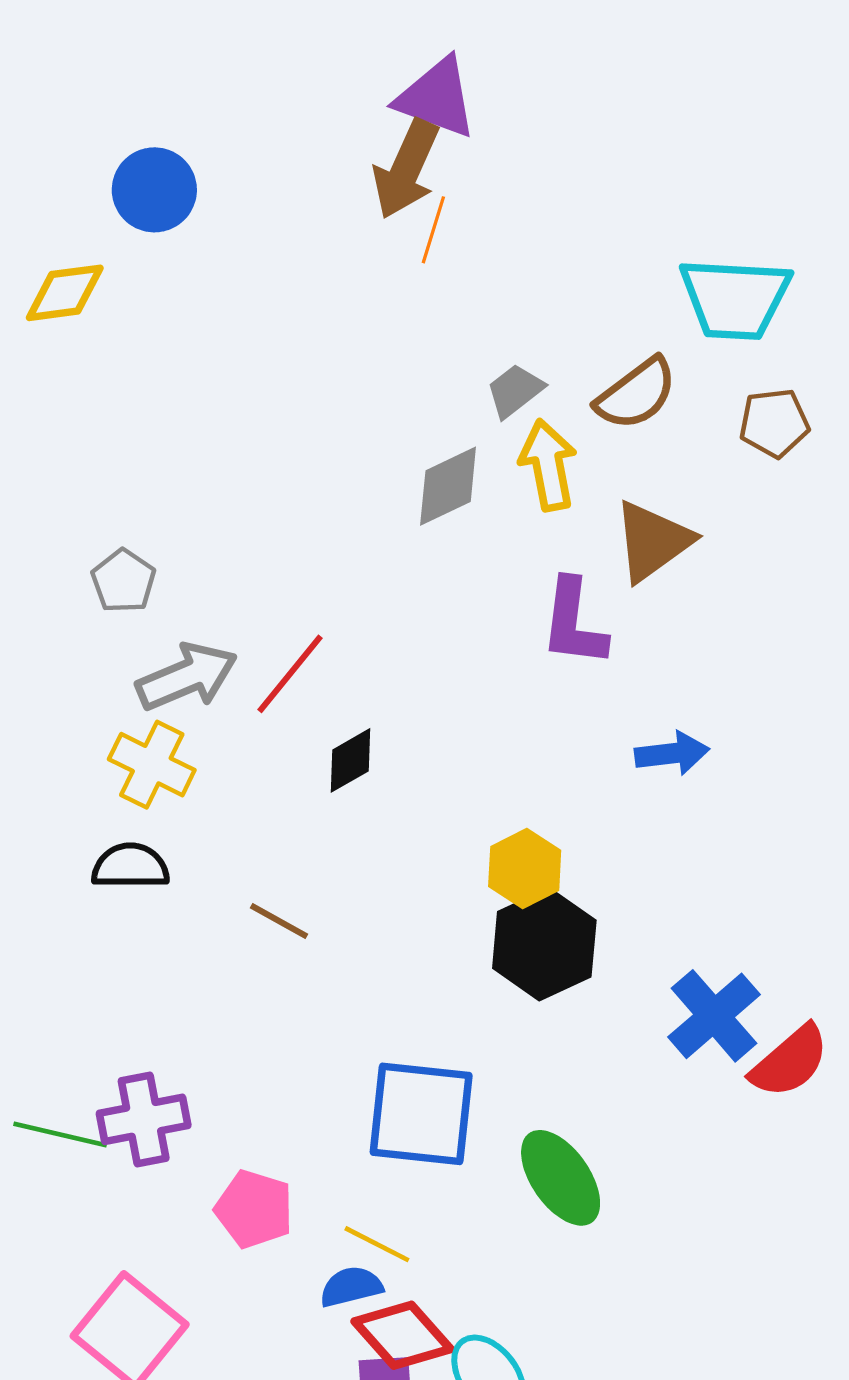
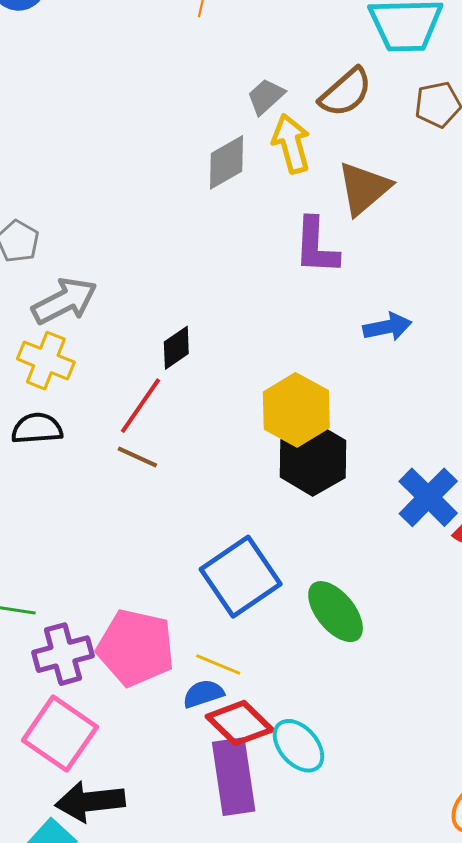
red line: (290, 674) -> (141, 406), moved
yellow hexagon: (525, 868) -> (296, 410), size x1.4
blue square: (421, 1114) -> (241, 577), turned -36
purple cross: (144, 1119) -> (63, 654), moved
pink pentagon: (254, 1209) -> (136, 648), size x1.5

